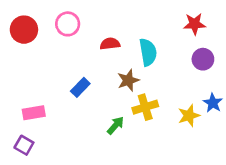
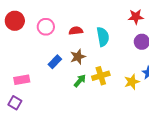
pink circle: (68, 24) -> (46, 27), moved
brown star: (128, 80) -> (78, 57), moved
green arrow: (116, 125) -> (80, 81), moved

